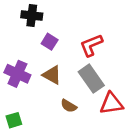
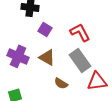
red L-shape: (91, 45) -> (80, 32), turned 85

